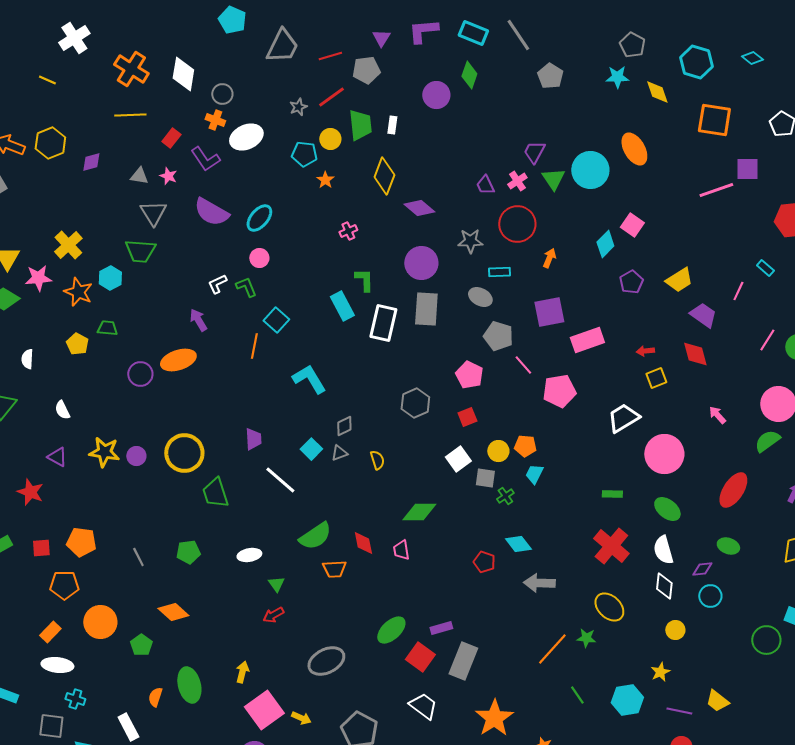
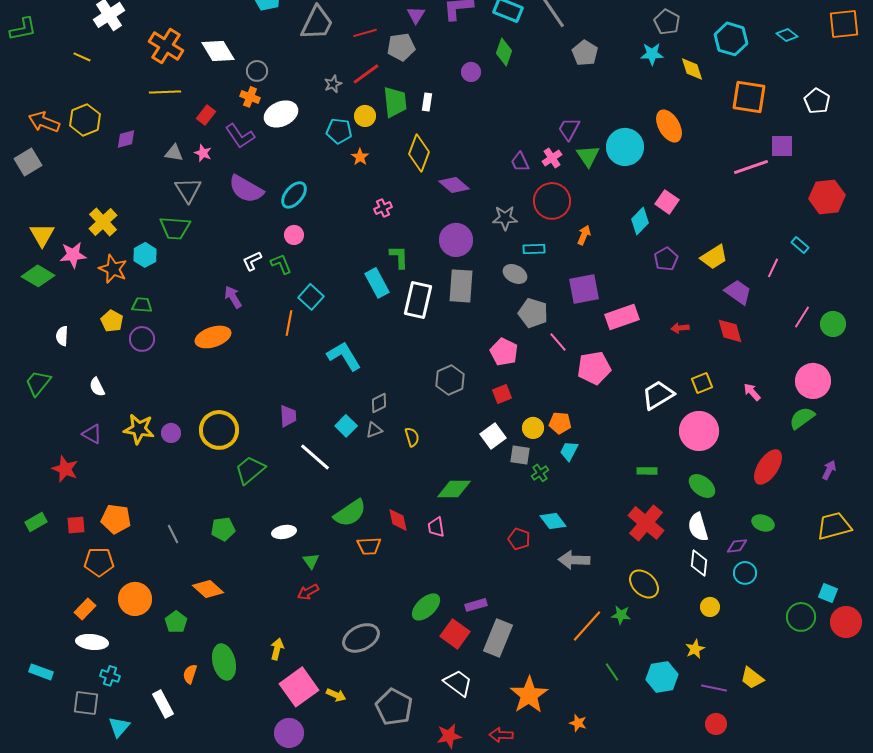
white diamond: (183, 74) -> (218, 51), turned -40
purple circle: (436, 95) -> (471, 72), size x0.7
purple circle: (140, 374) -> (142, 339), moved
yellow square: (656, 378) -> (702, 383), moved
green trapezoid: (215, 493) -> (250, 470), turned 68

